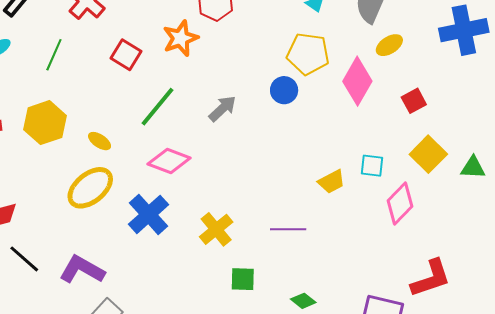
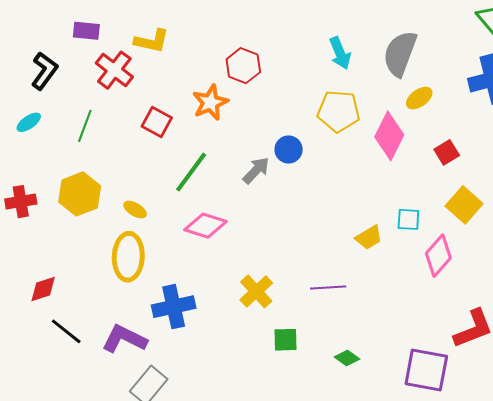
blue circle: (284, 90) -> (289, 150), moved
yellow ellipse: (90, 188) -> (128, 257), turned -45
blue cross: (149, 214) -> (174, 307), moved, turned 33

